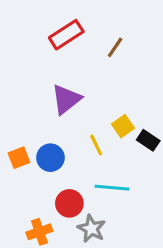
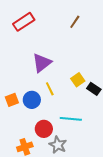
red rectangle: (66, 35) -> (24, 22), moved
brown line: (115, 47) -> (75, 22), moved
yellow line: (96, 145) -> (50, 89), moved

